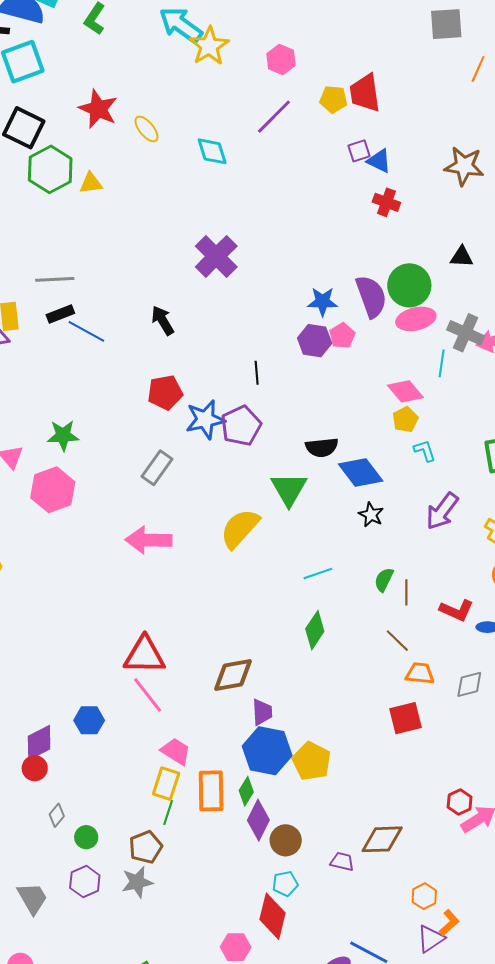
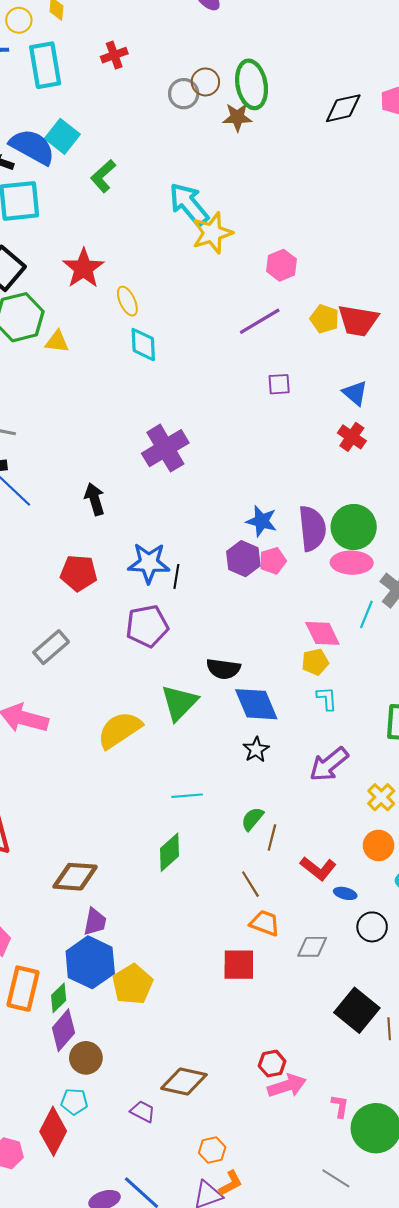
red trapezoid: (365, 93) -> (358, 321), turned -87
cyan diamond: (212, 151) -> (143, 345), moved
purple square: (359, 151) -> (279, 384), moved
blue star: (205, 419) -> (149, 563), moved
purple trapezoid: (342, 862) -> (143, 1111), moved

